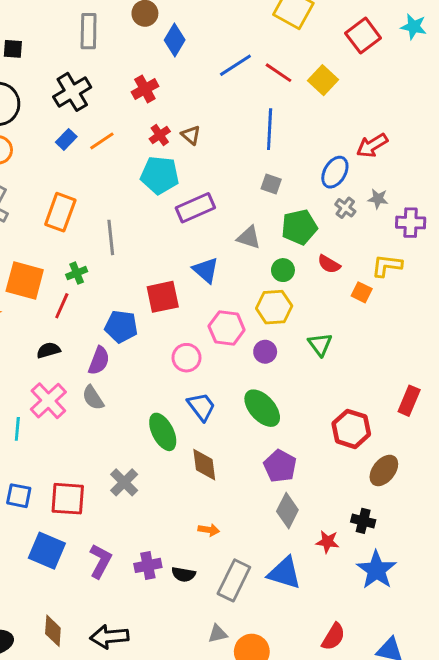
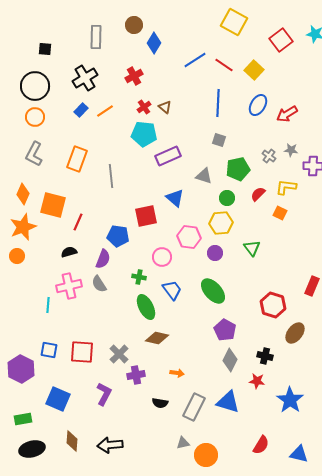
blue ellipse: (335, 172) -> (258, 105), moved
red semicircle: (329, 264) -> (258, 194), turned 105
yellow L-shape: (387, 266) -> (286, 187), moved
green cross: (77, 273) -> (139, 277), moved, turned 32
pink cross: (48, 401) -> (69, 286), turned 30
brown diamond: (204, 465) -> (157, 338), moved, turned -70
gray cross: (124, 482) -> (119, 354), moved
black cross: (363, 521) -> (265, 356), moved
blue square: (47, 551) -> (58, 399), moved
purple cross: (148, 565) -> (136, 375), moved

